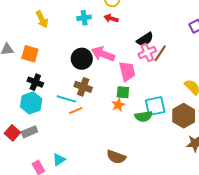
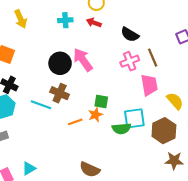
black semicircle: (145, 39) -> (130, 35), moved, turned 60
brown line: (160, 53) -> (153, 58), moved, turned -60
pink arrow: (103, 54) -> (83, 60), turned 30
pink trapezoid: (127, 71) -> (149, 85), moved
orange line: (76, 110) -> (75, 122), moved

